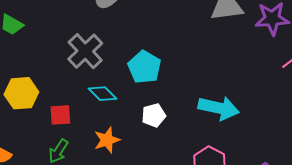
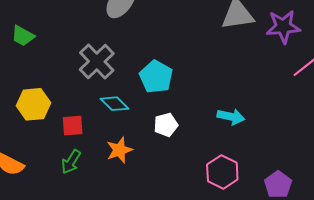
cyan arrow: (219, 108) -> (231, 117), size x0.7

